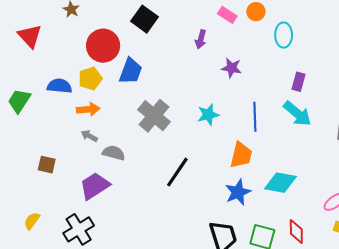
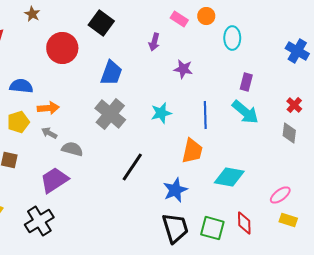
blue trapezoid: (131, 71) -> (111, 73), moved
yellow pentagon: (90, 79) -> (18, 122), moved
blue star: (238, 192) -> (175, 190), moved

